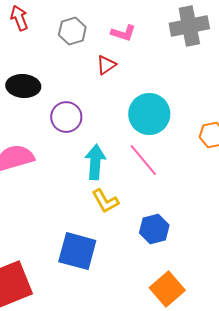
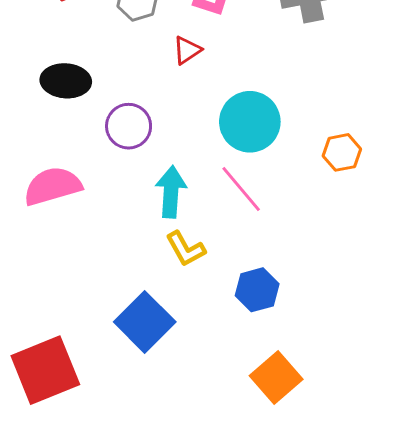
blue square: (77, 251) -> (145, 322), turned 30

